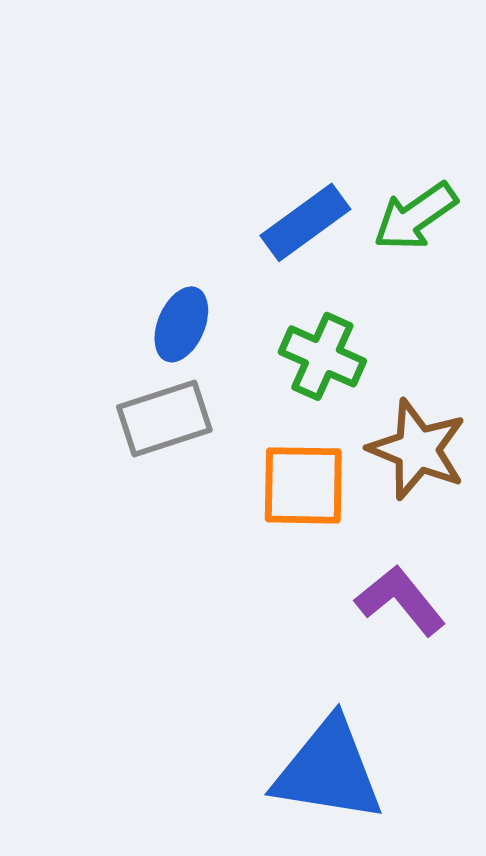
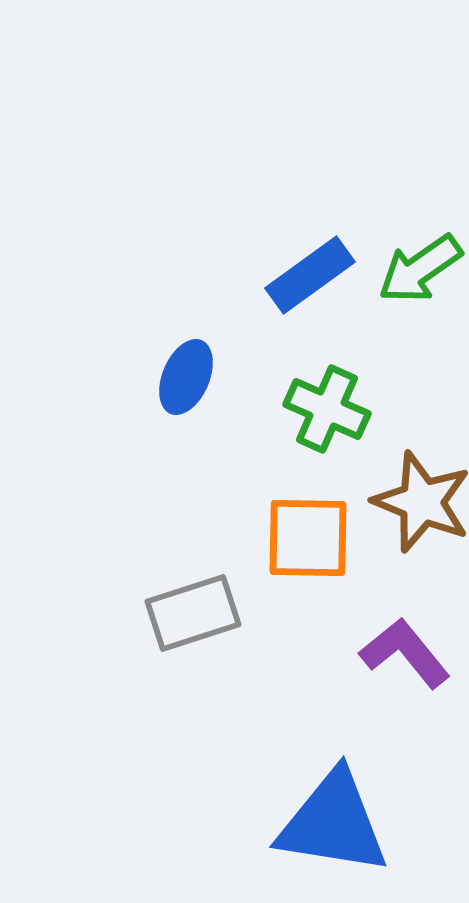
gray rectangle: (164, 418) -> (193, 613), moved

